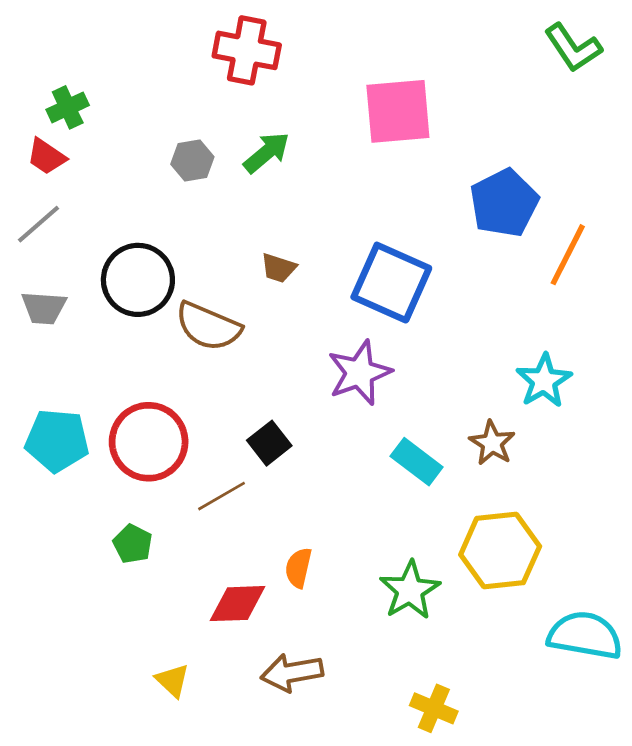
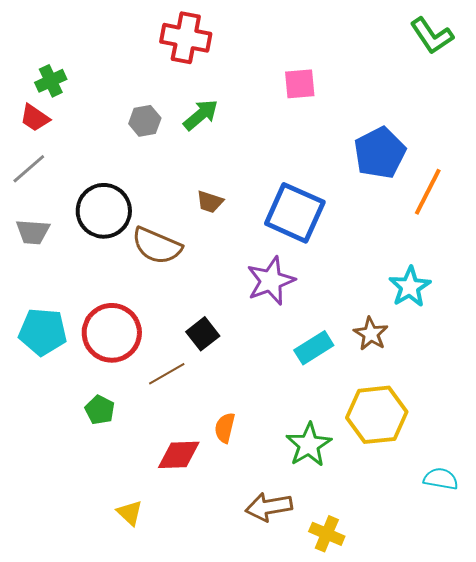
pink square: (398, 111) -> (300, 84), size x0.6
cyan rectangle: (417, 462) -> (314, 348), turned -69
cyan semicircle: (585, 635) -> (441, 479), size x0.6
brown arrow: (292, 673) -> (269, 507), moved

